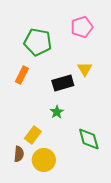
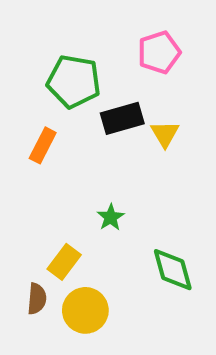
black rectangle: (63, 83) -> (122, 118), moved

